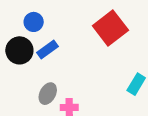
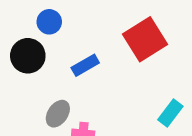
blue rectangle: (47, 50) -> (85, 65), moved

